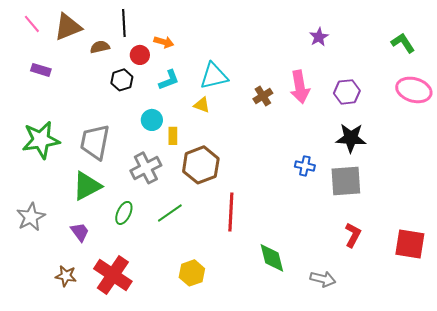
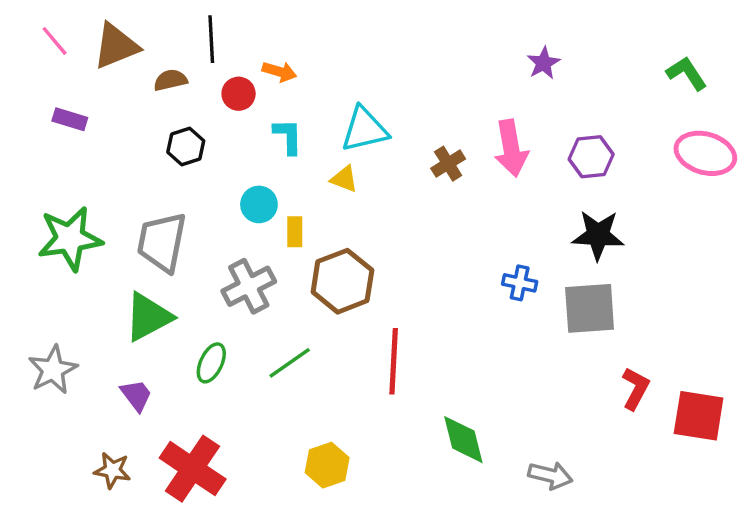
black hexagon: (122, 80) -> (186, 147), moved
cyan L-shape: (169, 80) -> (288, 136), turned -70
red L-shape: (353, 235) -> (636, 388), moved

